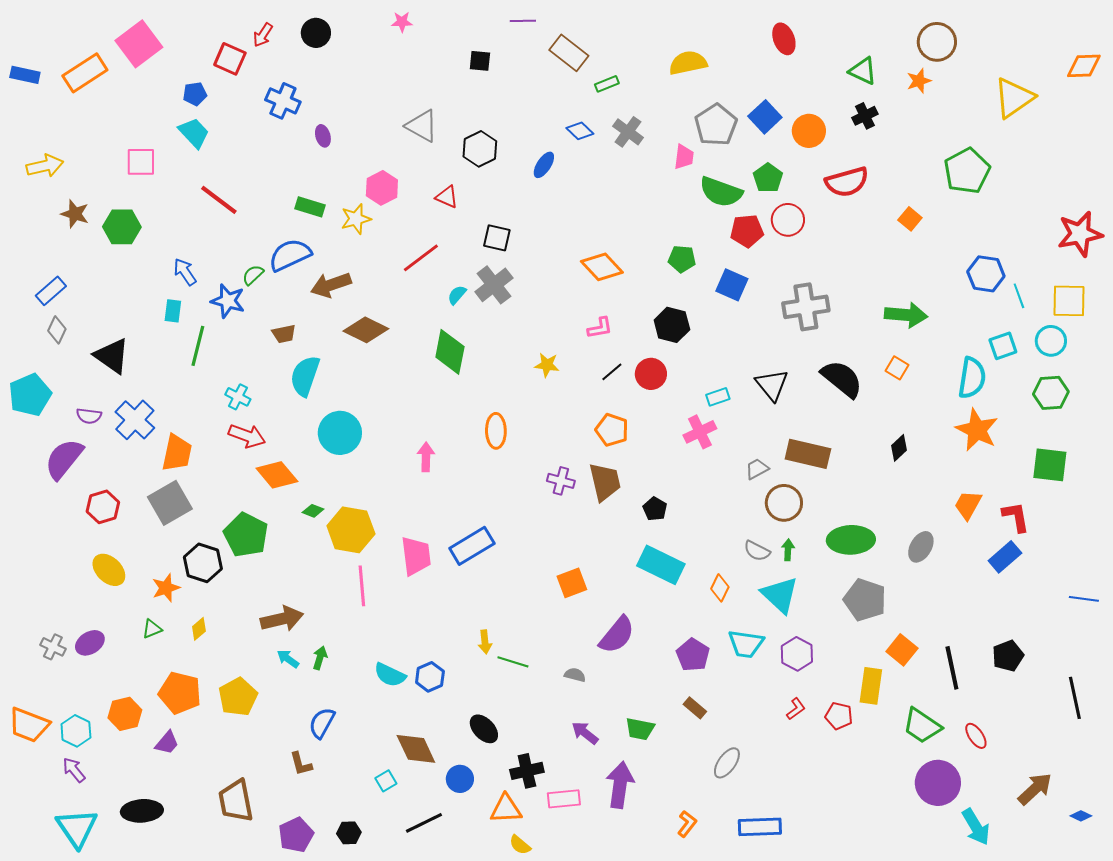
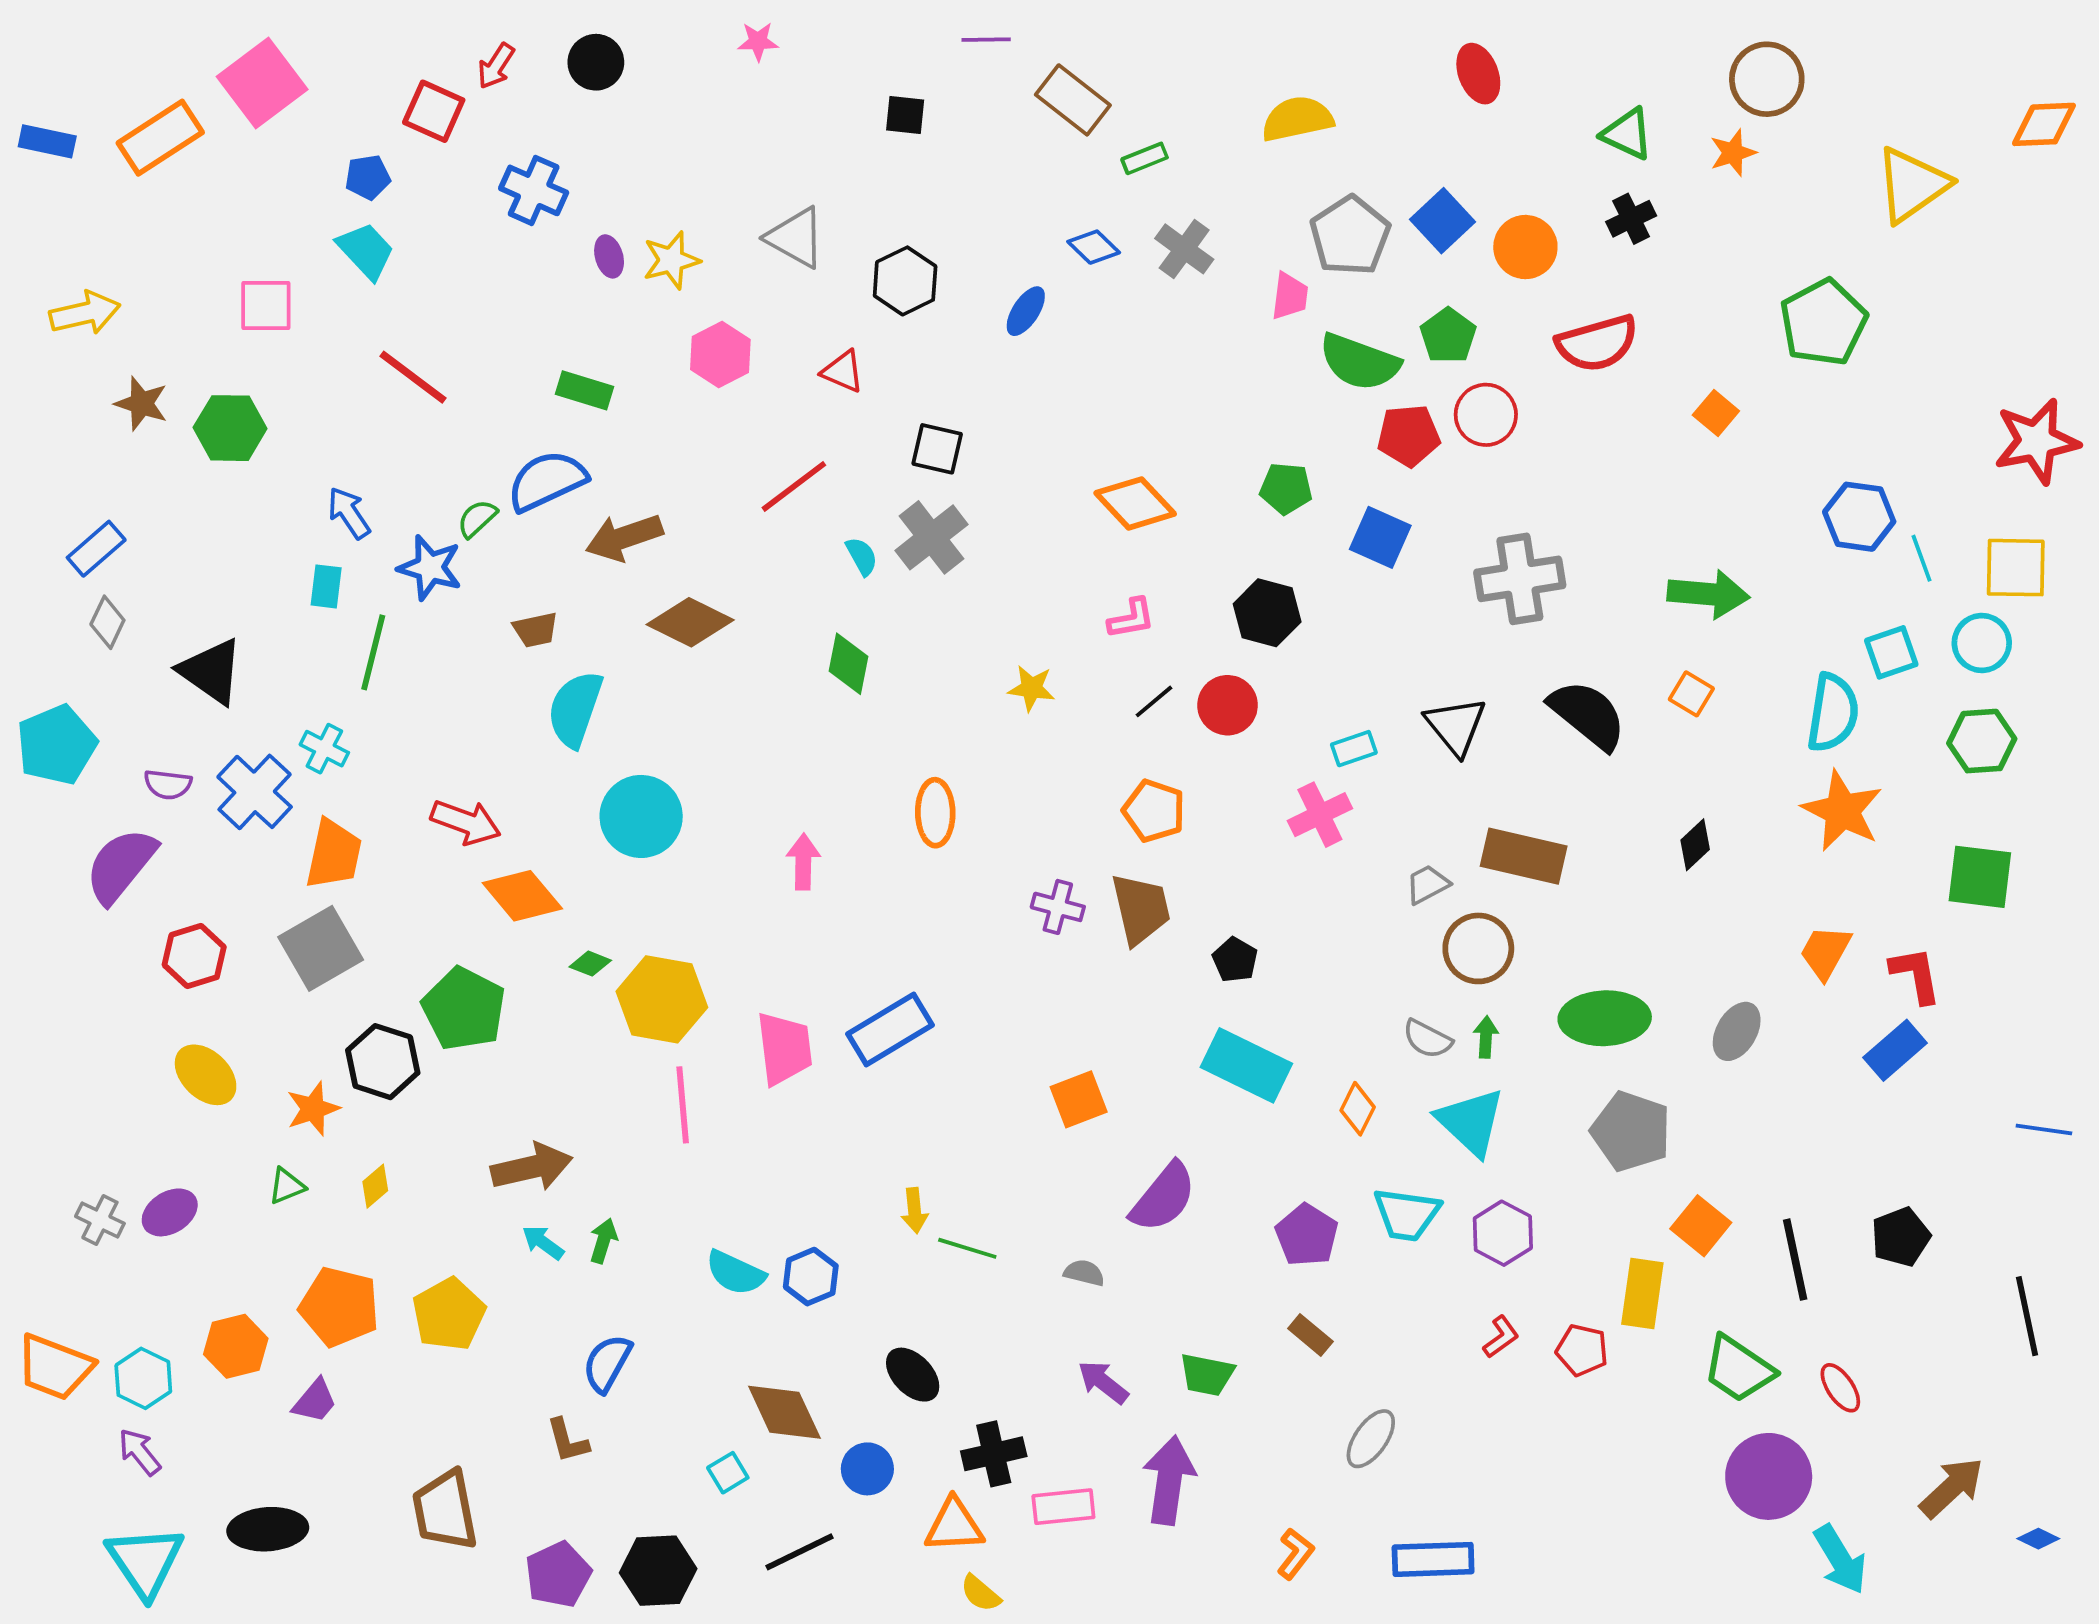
yellow star: (356, 219) -> (671, 260), moved
cyan semicircle: (457, 295) -> (862, 556), turned 110
green diamond: (450, 352) -> (849, 664), size x0.7
cyan cross: (238, 397) -> (324, 749), moved
black hexagon: (349, 833) -> (658, 1571), size x1.6

